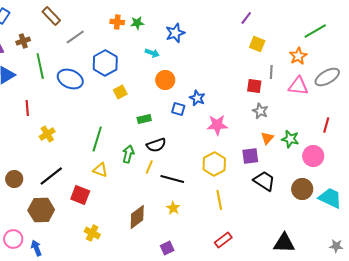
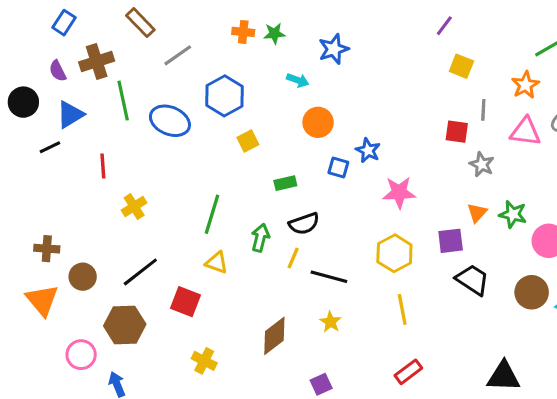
brown cross: (23, 41) -> (97, 62), size x1.5
gray star: (260, 111) -> (482, 164), moved
pink circle: (13, 239) -> (81, 355), moved

